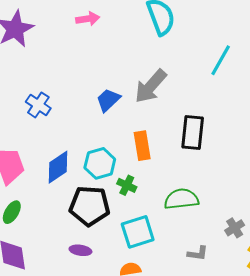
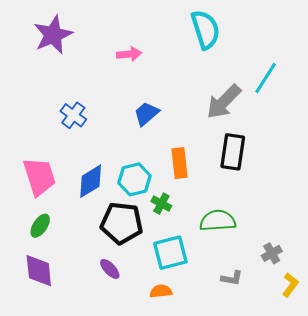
pink arrow: (88, 19) -> (129, 54), moved
gray arrow: (151, 86) -> (224, 102), moved
purple ellipse: (80, 250) -> (110, 269), turned 35

